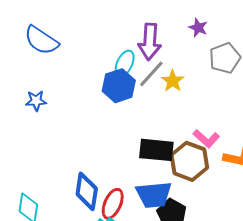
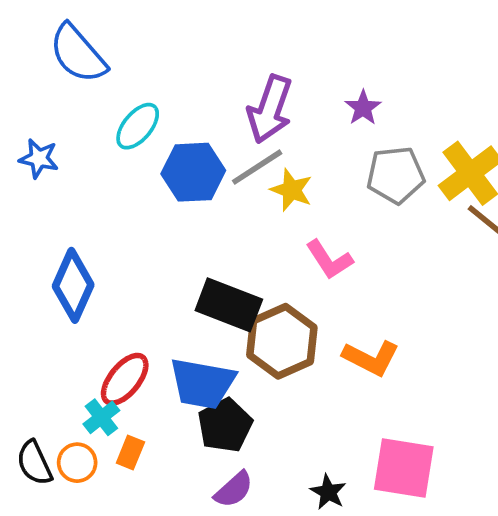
cyan ellipse: (125, 64) -> (138, 126), moved
yellow star: (173, 81) -> (291, 190), turned -30
pink L-shape: (206, 139) -> (329, 260), moved
blue diamond: (87, 191) -> (73, 285), moved

